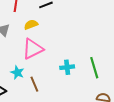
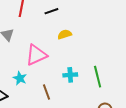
yellow semicircle: (31, 25) -> (65, 34), moved
brown line: (34, 84) -> (46, 92), moved

